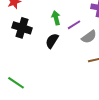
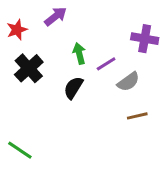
black cross: (22, 28) -> (29, 68), turned 30

